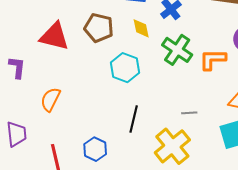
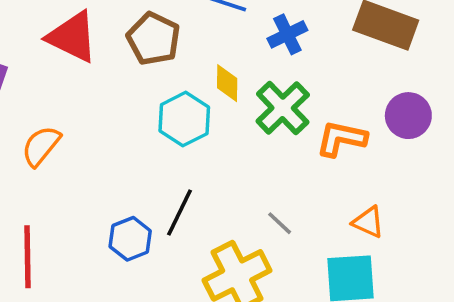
yellow diamond: (141, 28) -> (227, 83), moved
gray line: (189, 113) -> (280, 223), turned 35
blue hexagon: (95, 149) -> (130, 239), moved

